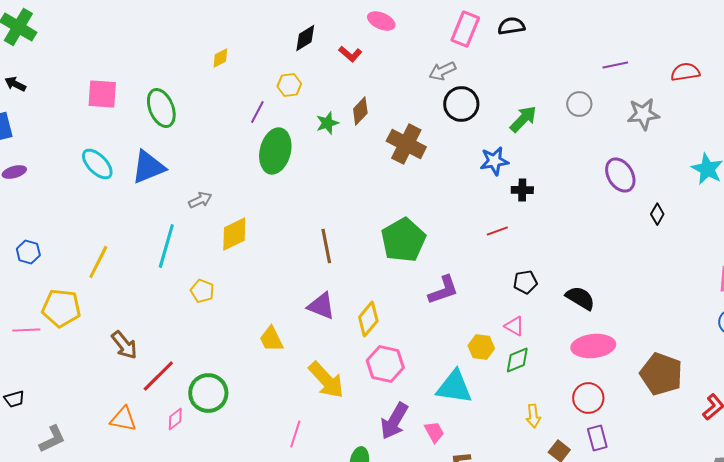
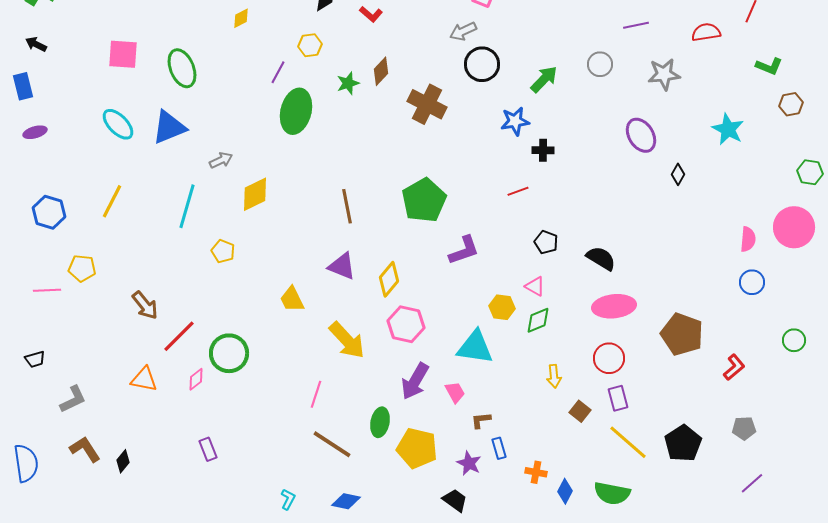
blue hexagon: (28, 252) -> (49, 212), size x1.4
yellow line: (98, 262) -> (112, 201), moved
black pentagon: (525, 282) -> (546, 242), turned 30
yellow pentagon: (61, 308) -> (82, 268), size x0.7

